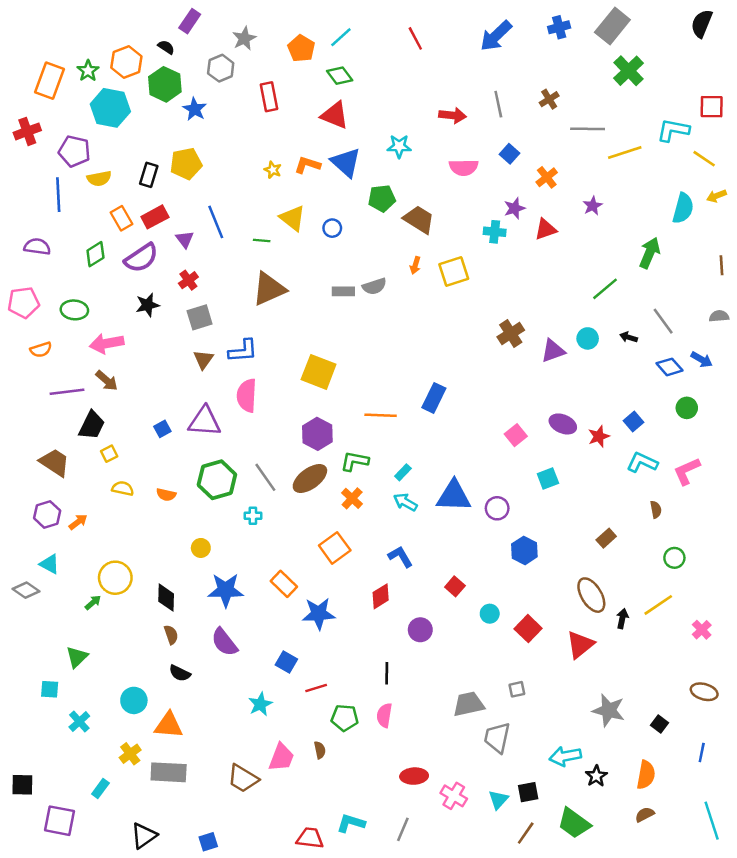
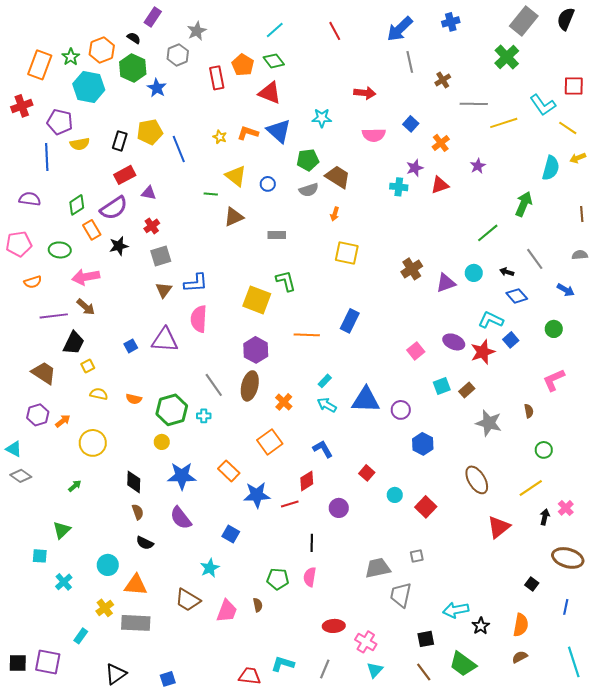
gray rectangle: (612, 26) -> (524, 21), moved
orange pentagon: (301, 48) -> (243, 65), moved
gray line: (498, 104) -> (410, 62), moved
cyan L-shape: (673, 130) -> (543, 105), turned -136
orange rectangle: (121, 218) -> (92, 230), moved
blue line: (216, 222) -> (179, 149), moved
purple triangle: (185, 239) -> (149, 193), turned -42
yellow square: (454, 271) -> (347, 253), moved, turned 30
gray semicircle: (374, 286) -> (309, 190), moved
brown triangle: (269, 289) -> (234, 217), moved, size x0.7
blue diamond: (669, 367) -> (517, 296), moved
red star: (599, 436) -> (483, 352), size x1.4
green L-shape: (355, 461) -> (286, 281), moved, turned 65
cyan L-shape: (642, 462) -> (491, 320), moved
brown ellipse: (310, 479) -> (250, 386), turned -40
green hexagon: (217, 480) -> (172, 410), moved
brown rectangle: (606, 538) -> (467, 390), moved
cyan triangle: (50, 564) -> (14, 449), moved
yellow circle: (115, 578) -> (93, 443), moved
black arrow: (622, 619) -> (545, 517), moved
red triangle: (580, 645) -> (499, 527), moved
red line: (316, 688) -> (290, 504), moved
brown ellipse: (704, 692) -> (568, 558), size x1.4
gray star: (609, 710) -> (489, 423), moved
brown trapezoid: (243, 779) -> (188, 600), moved
black square: (22, 785) -> (18, 663), moved
cyan triangle: (498, 800) -> (375, 670), moved
brown line: (526, 833) -> (424, 672), turned -72

